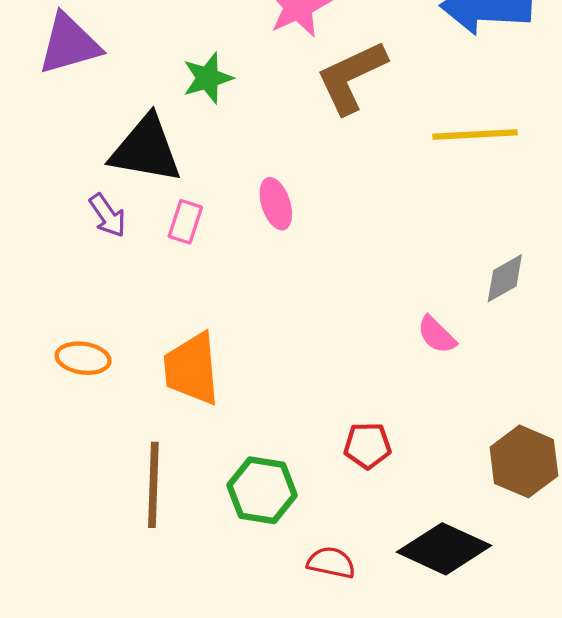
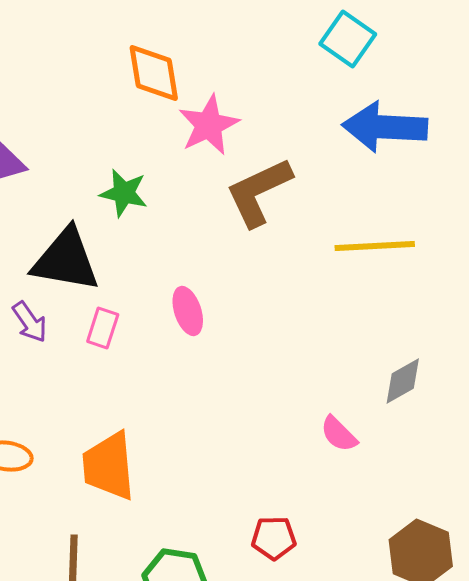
green star: (208, 78) -> (124, 193), turned 30

